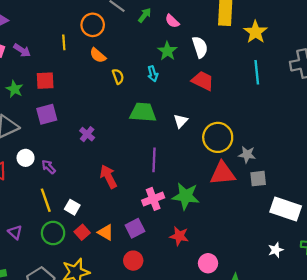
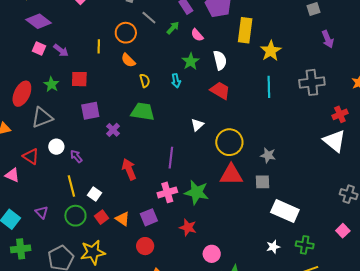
green trapezoid: (143, 112) -> (143, 112), moved
purple square: (47, 114) -> (90, 111), moved
gray star: (247, 155) -> (268, 155), moved

